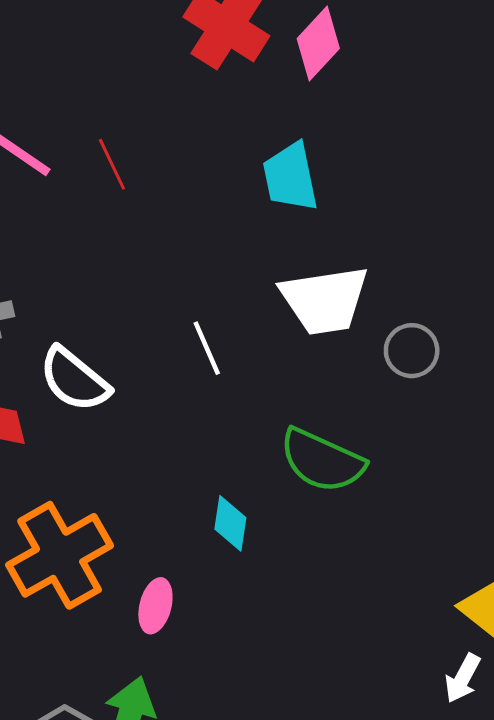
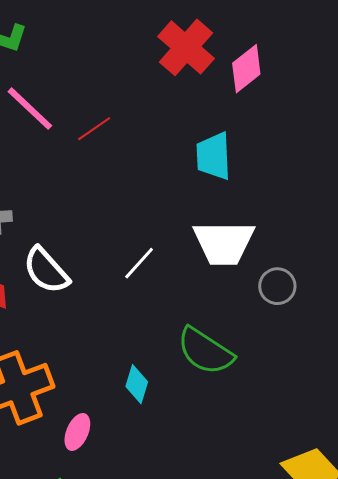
red line: (112, 164) -> (94, 129), turned 72
white line: (207, 348) -> (139, 263), turned 57

